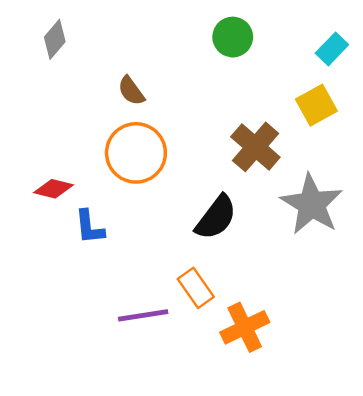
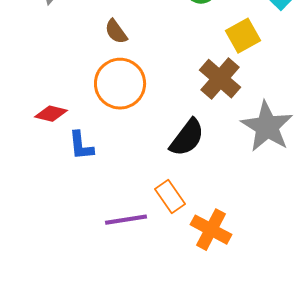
yellow square: (316, 105) -> (243, 36), moved
orange cross: (245, 327) -> (211, 230), turned -36

